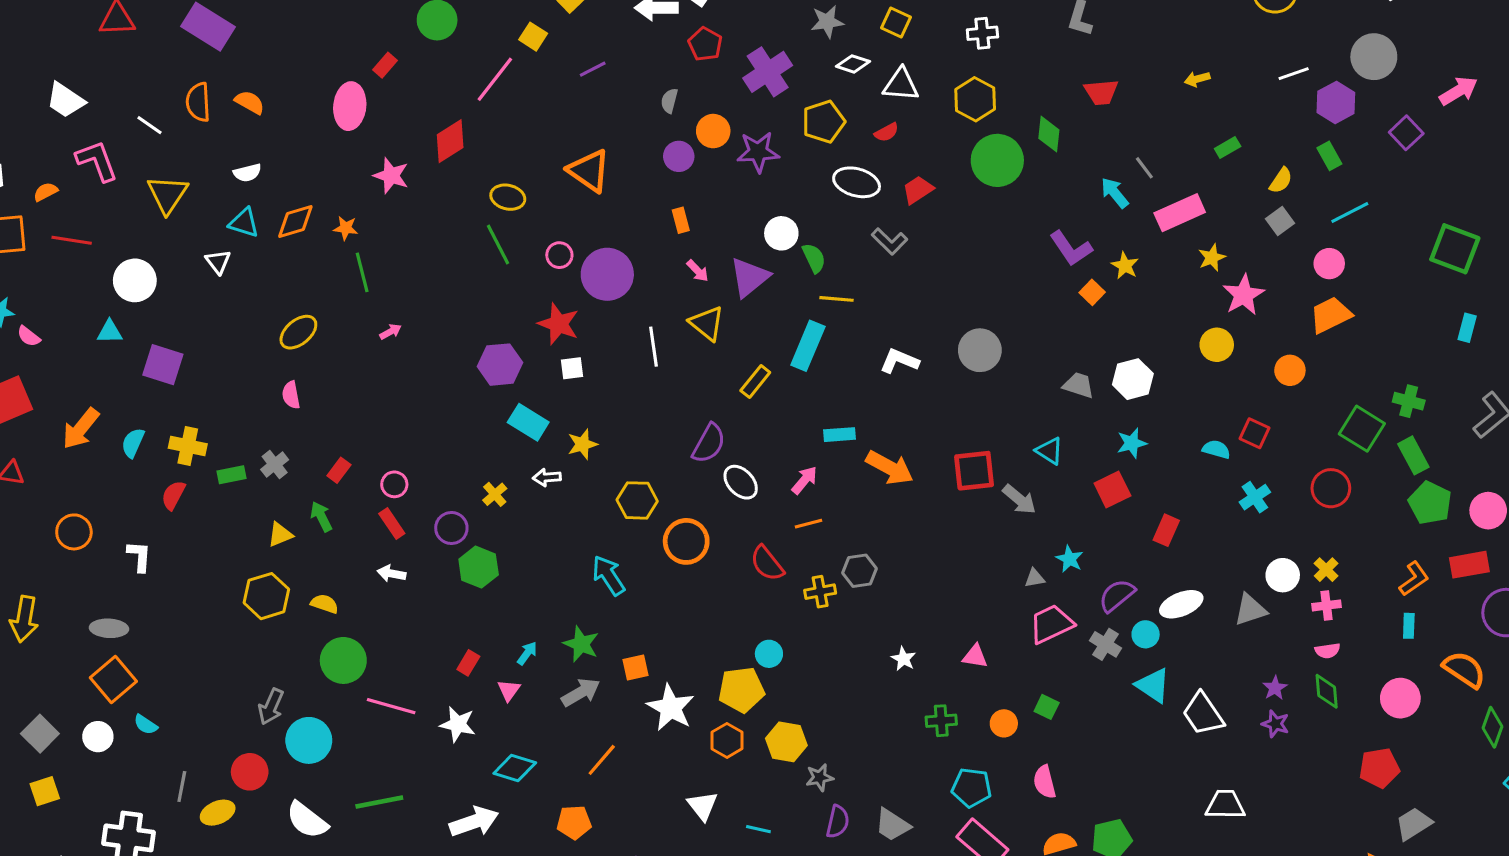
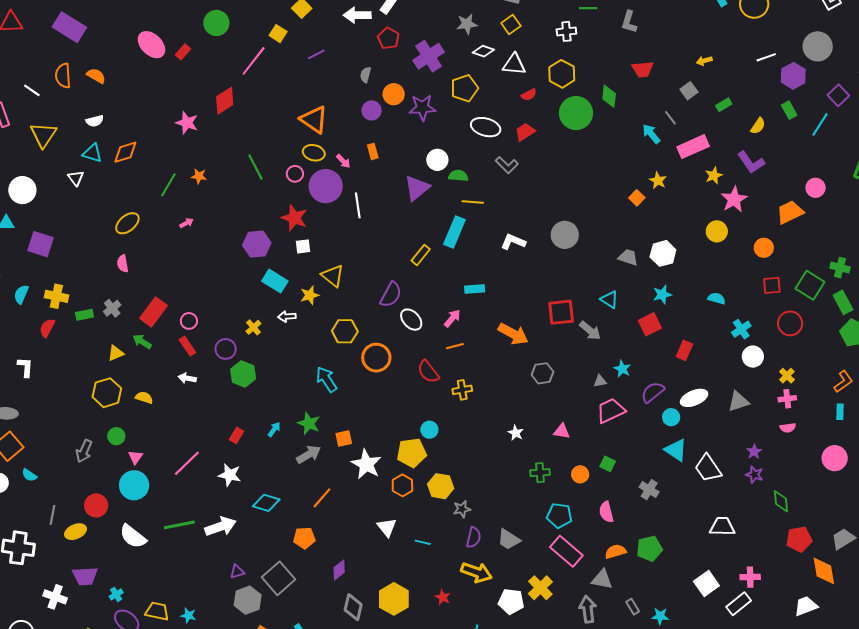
yellow square: (896, 22) -> (511, 25), turned 30
pink ellipse: (350, 106) -> (151, 45), moved, turned -52
red semicircle: (886, 132) -> (529, 95), moved
yellow ellipse: (508, 197) -> (314, 153), moved
cyan line: (1350, 212) -> (820, 124), moved, turned -30
gray square: (1280, 221) -> (689, 91), moved
orange star: (346, 228) -> (199, 176), moved
purple L-shape: (1071, 248) -> (751, 162), moved
green semicircle: (814, 258) -> (458, 176), turned -60
pink circle: (1329, 264) -> (816, 188), moved
pink arrow: (698, 271) -> (343, 161), moved
green line: (362, 272) -> (168, 185), turned 45
yellow triangle: (707, 323) -> (333, 276), moved
white line: (653, 347) -> (358, 205), moved
red square: (1254, 433) -> (772, 285), moved, turned -30
orange arrow: (890, 468) -> (513, 334), moved
red rectangle: (339, 470) -> (153, 312), size x1.8
green arrow: (321, 517) -> (142, 342), turned -30
gray hexagon: (860, 571) -> (542, 373), moved
white circle: (1283, 575) -> (753, 357), moved
gray cross: (1106, 644) -> (649, 490), moved
green circle: (343, 660) -> (116, 436), moved, size x0.6
pink triangle: (509, 690) -> (135, 457), moved
green diamond: (1327, 691) -> (781, 501), moved
pink line: (391, 706) -> (187, 463), turned -60
gray arrow: (271, 707) -> (84, 451), moved
red pentagon: (1379, 768) -> (799, 539), moved
white arrow: (474, 822) -> (220, 527), moved

